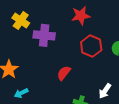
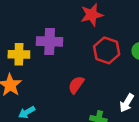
yellow cross: (21, 21) -> (19, 54), moved, turned -30

